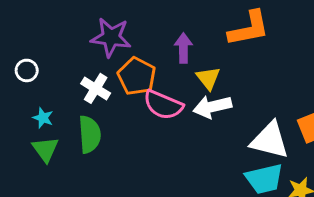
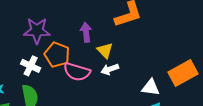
white arrow: (212, 107) -> (110, 69), size x0.7
white triangle: (270, 140) -> (151, 87), size x0.7

